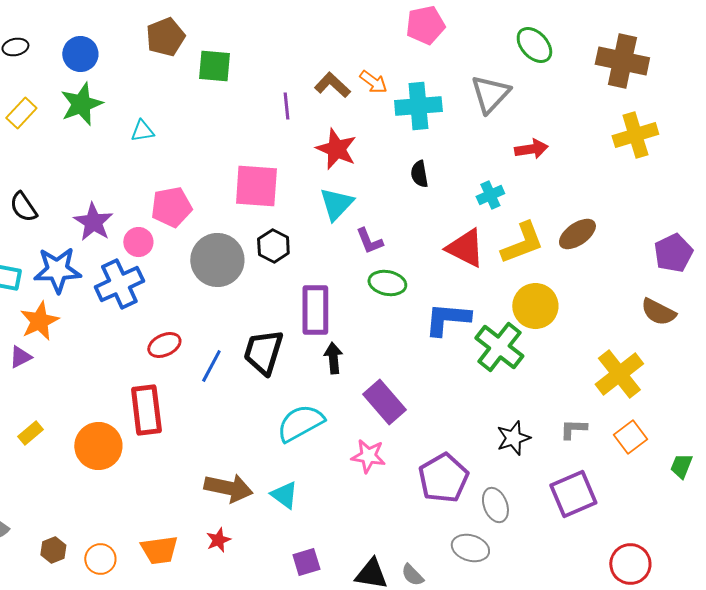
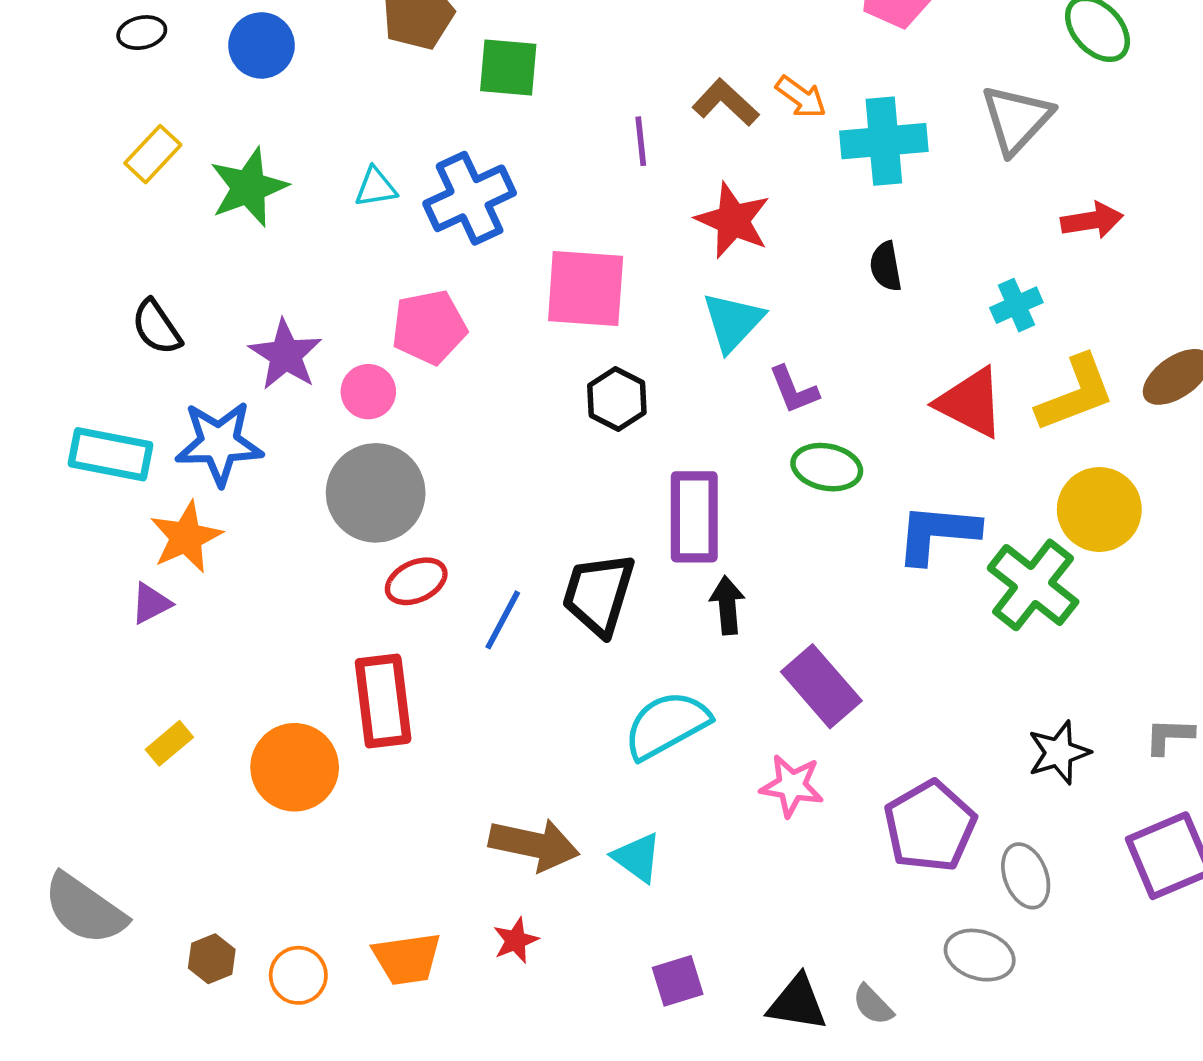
green star: (81, 104) -> (249, 187), moved
gray circle: (217, 260) -> (376, 493), moved
blue cross: (119, 284) -> (470, 198), moved

